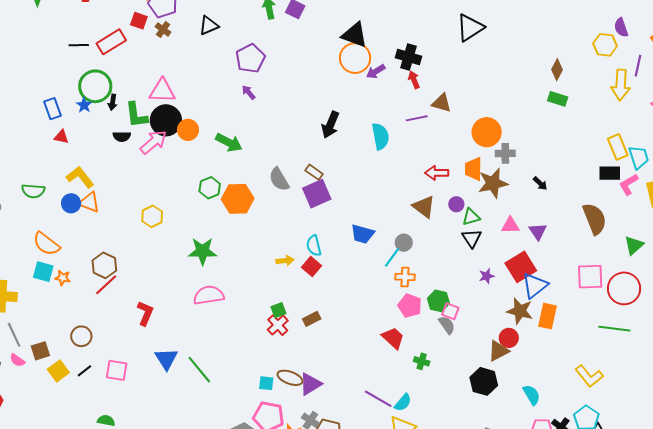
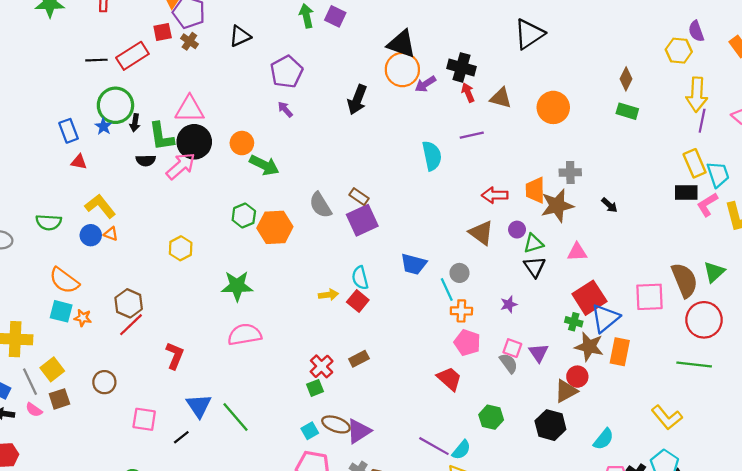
red square: (139, 21) -> (163, 32), turned -30
purple line: (638, 66) -> (702, 121), moved
brown triangle: (442, 103) -> (501, 98), moved
black arrow: (330, 125) -> (357, 100), moved
orange circle: (188, 130) -> (242, 143), moved
orange circle: (487, 132) -> (553, 107), moved
orange triangle: (89, 202) -> (111, 234), size x0.6
brown semicircle: (595, 219) -> (684, 280), moved
purple triangle: (538, 232) -> (539, 353), moved
cyan line: (392, 257) -> (447, 289), turned -60
purple star: (487, 276) -> (509, 304), moved
pink square: (590, 277) -> (650, 297), moved
green hexagon: (438, 301) -> (491, 417), moved
green square: (278, 310) -> (315, 388), moved
green cross: (422, 361) -> (574, 322), moved
yellow square: (58, 371) -> (52, 369), moved
black line: (84, 371) -> (181, 437), moved
cyan square: (266, 383) -> (310, 431), turned -35
cyan semicircle: (532, 395) -> (604, 439), turned 70

